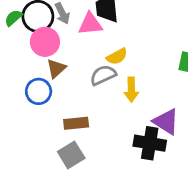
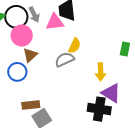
yellow semicircle: (117, 56) -> (75, 46), turned -35
yellow arrow: (131, 90) -> (101, 72), moved
brown rectangle: (76, 123) -> (31, 105), moved

